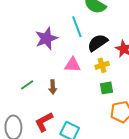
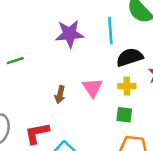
pink triangle: (73, 65) -> (93, 88), moved, turned 36
green line: (27, 85) -> (15, 61), moved

